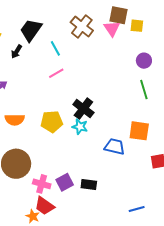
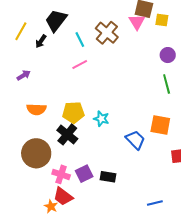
brown cross: (82, 26) -> (107, 33), moved
black cross: (83, 109) -> (67, 134), moved
blue trapezoid: (115, 147) -> (135, 140), turned 30

